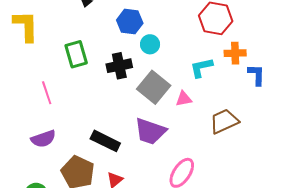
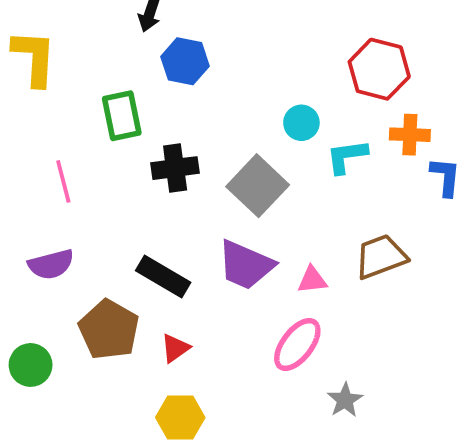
blue hexagon: (130, 22) -> (185, 61), moved
cyan circle: (150, 44) -> (301, 123), moved
black cross: (119, 66) -> (175, 168), moved
pink triangle: (184, 99) -> (312, 280), moved

